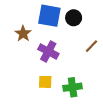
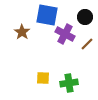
black circle: (74, 18) -> (85, 17), moved
purple cross: (48, 51) -> (65, 34), moved

